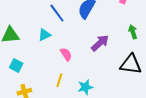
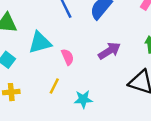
cyan triangle: (45, 35) -> (40, 43), moved, size x1.5

